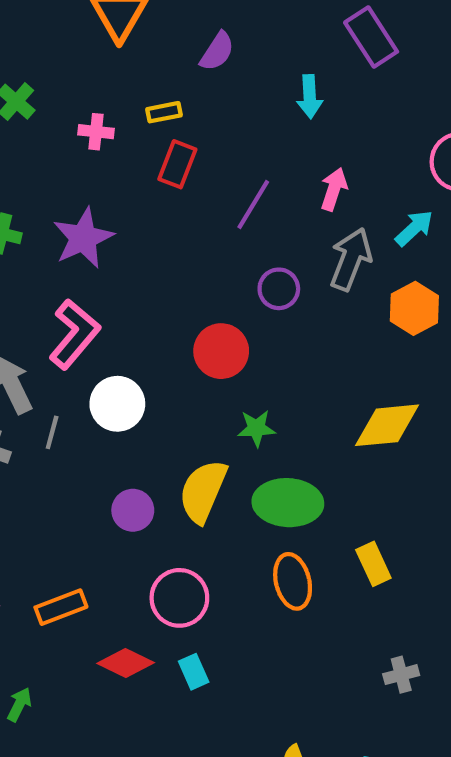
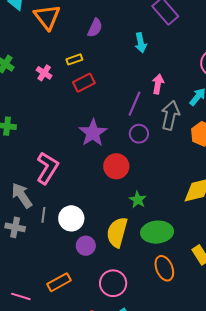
pink cross: (96, 132) -> (44, 73), turned 35
red rectangle: (177, 164) -> (84, 83), turned 50
purple line: (253, 205) -> (135, 104), moved
purple star: (83, 238) -> (93, 133), moved
white circle: (117, 404) -> (71, 218), moved
green star: (256, 428) -> (138, 200), turned -30
orange rectangle: (61, 607) -> (59, 282), moved

